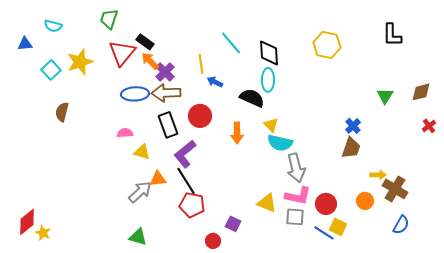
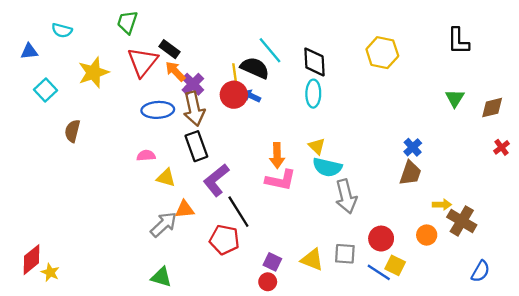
cyan square: (51, 70) -> (46, 90), moved
brown arrow: (166, 93) -> (194, 109), turned -100
green triangle: (385, 96) -> (455, 98), moved
black semicircle: (252, 98) -> (255, 68), moved
red circle: (200, 116) -> (234, 95), moved
black line: (186, 181) -> (238, 212), moved
pink L-shape: (298, 196) -> (281, 180), moved
yellow triangle: (267, 203) -> (312, 260), moved
blue semicircle: (401, 225) -> (480, 271), moved
red circle: (213, 241) -> (268, 282), moved

